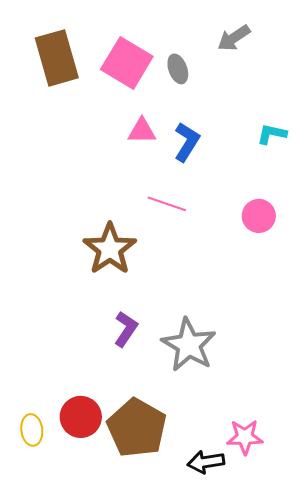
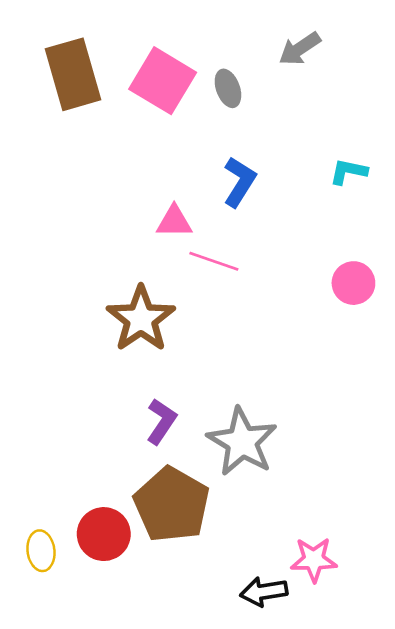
pink triangle: (142, 131) -> (174, 222), moved
pink circle: (259, 216) -> (353, 283), moved
brown pentagon: (137, 428) -> (172, 505), moved

